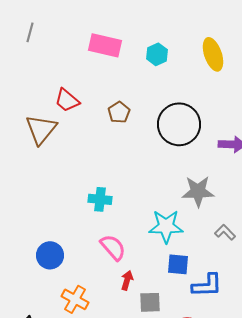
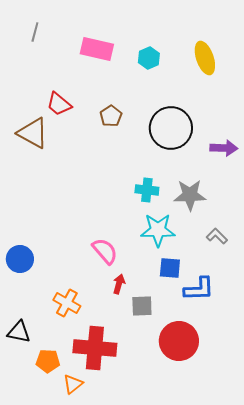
gray line: (30, 32) -> (35, 32), moved
brown triangle: (41, 129) -> (33, 133), turned -40
cyan cross: (100, 199) -> (147, 190), moved
blue circle: (50, 255) -> (20, 259), moved

